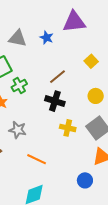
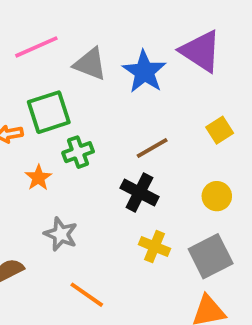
purple triangle: (74, 22) -> (201, 51), turned 30
blue star: (47, 38) -> (144, 72), size x1.6

